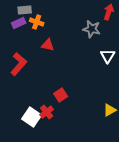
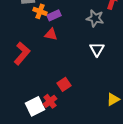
purple rectangle: (19, 23) -> (54, 15), moved
white triangle: (108, 56) -> (97, 49), moved
white square: (32, 117) -> (35, 106), turned 30

